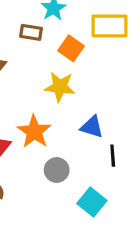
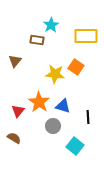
orange square: (71, 48) -> (76, 67), moved
blue triangle: (92, 127) -> (63, 106), moved

